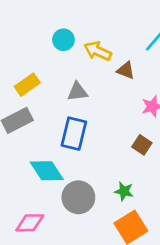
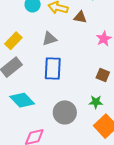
brown square: (142, 145) -> (103, 75), moved
cyan diamond: (47, 171) -> (22, 100), moved

